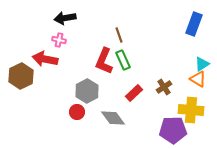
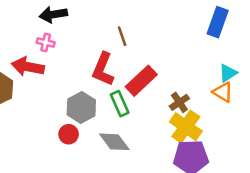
green rectangle: (123, 60) -> (120, 104), moved
red rectangle: (134, 93) -> (141, 81), moved, size x1.4
yellow cross: (191, 110) -> (186, 127), moved, turned 30

